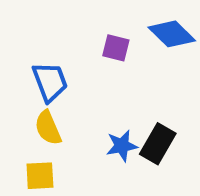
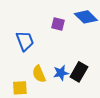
yellow semicircle: (48, 128) -> (39, 74), moved

